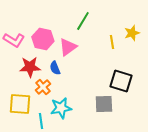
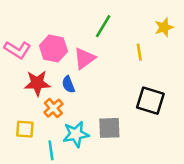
yellow star: (132, 33) -> (164, 27), moved
yellow square: (20, 104) -> (25, 129), size x0.7
gray square: (104, 104) -> (109, 128), moved

